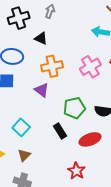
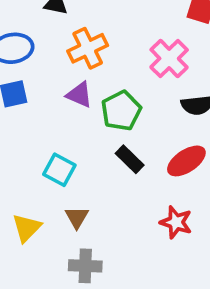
pink cross: (90, 67) -> (169, 59), moved
green pentagon: (74, 108) -> (121, 111), moved

